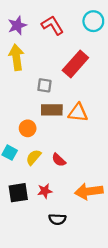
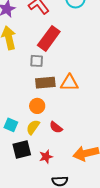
red rectangle: (75, 64) -> (49, 38), moved
orange circle: (28, 128) -> (37, 106), moved
black square: (18, 193) -> (22, 150), moved

